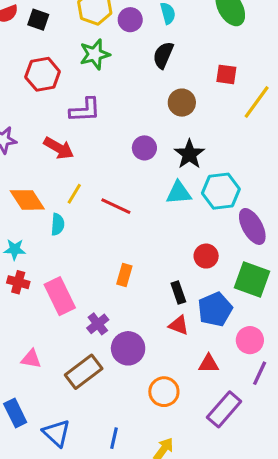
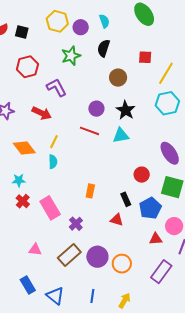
green star: (95, 54) -> (71, 56), moved
purple L-shape: (85, 110) -> (56, 87), turned -110
cyan hexagon: (221, 191) -> (167, 103), moved
red line: (116, 206) -> (90, 131), moved
cyan semicircle: (58, 224) -> (53, 162), moved
red cross: (18, 282) -> (23, 201), turned 32
red triangle: (179, 325) -> (117, 220), moved
purple circle: (128, 348) -> (97, 257), moved
red triangle: (209, 364) -> (156, 239), moved

